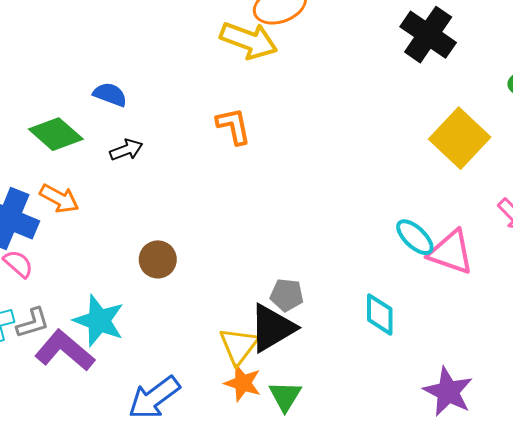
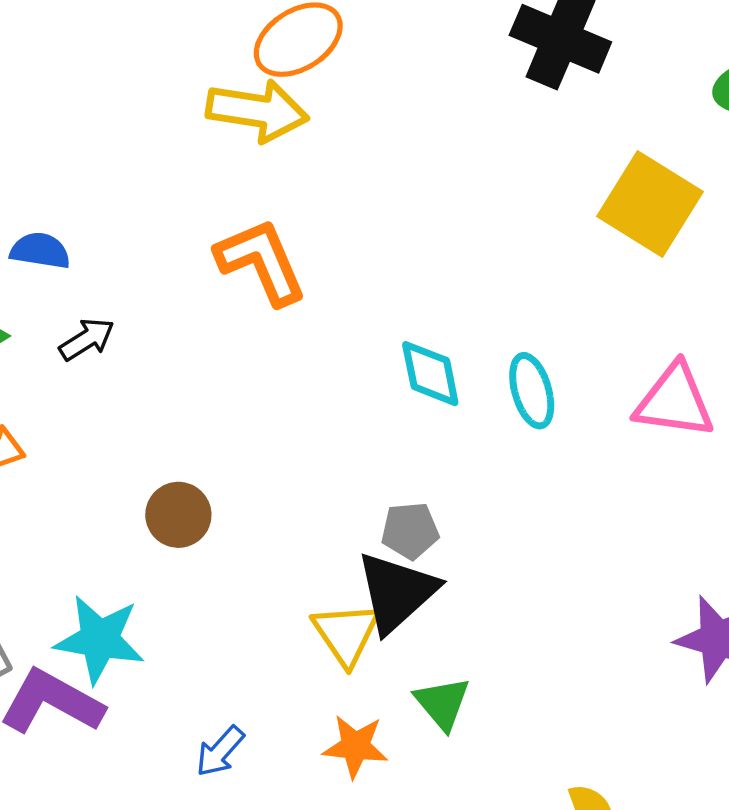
orange L-shape: (234, 126) -> (261, 262), size x1.4
cyan ellipse: (415, 237) -> (532, 391), moved, turned 42
cyan diamond: (380, 314) -> (430, 374), moved
orange star: (243, 383) -> (355, 746), moved
blue arrow: (154, 398) -> (220, 751), size x0.6

